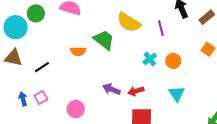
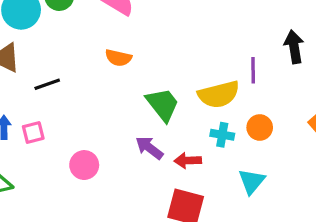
yellow semicircle: (129, 22) -> (219, 94), moved, turned -60
green trapezoid: (104, 40) -> (163, 104), moved
orange semicircle: (78, 51) -> (118, 58), moved
cyan cross: (150, 59) -> (222, 135), moved, turned 32

